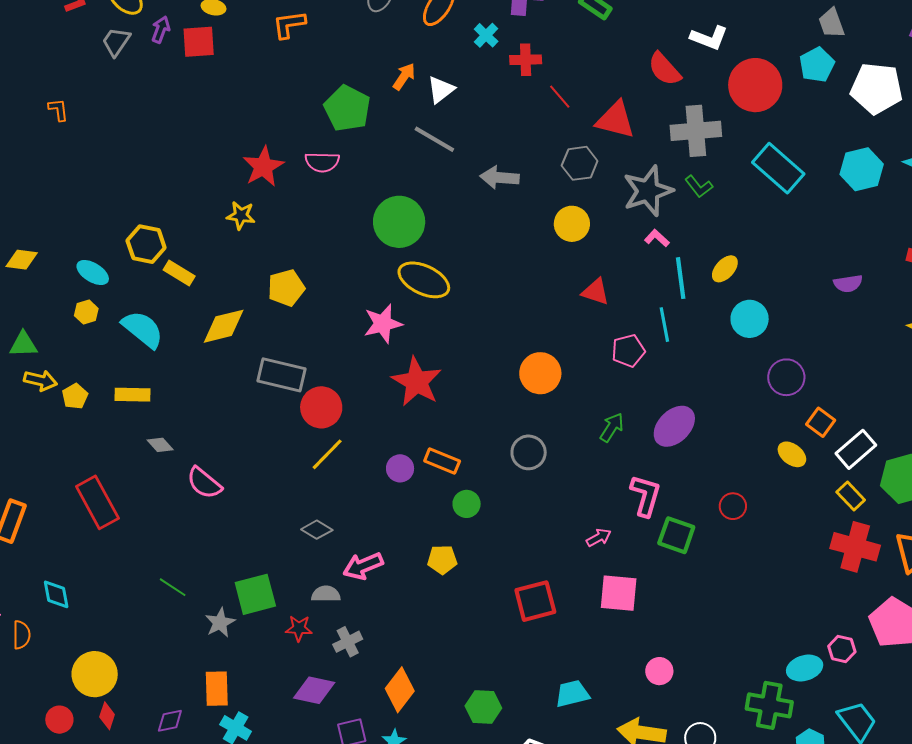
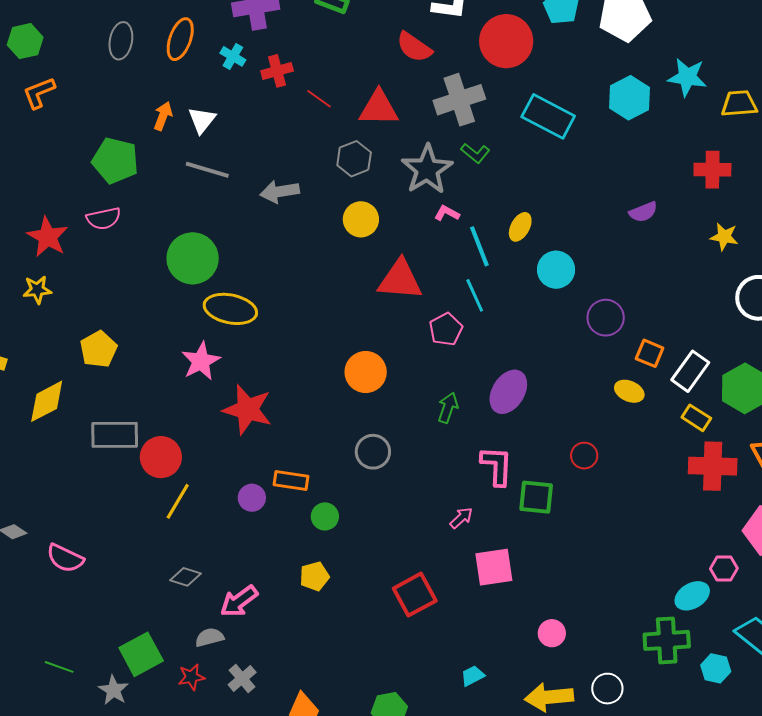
red triangle: (596, 292) -> (400, 280), size x1.6
cyan trapezoid: (572, 694) -> (473, 676), size x0.7

